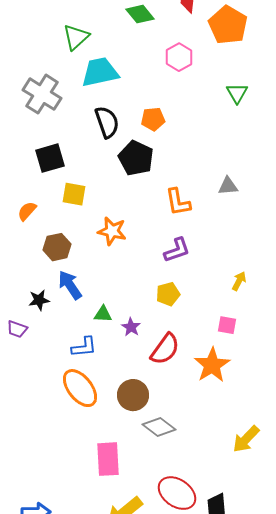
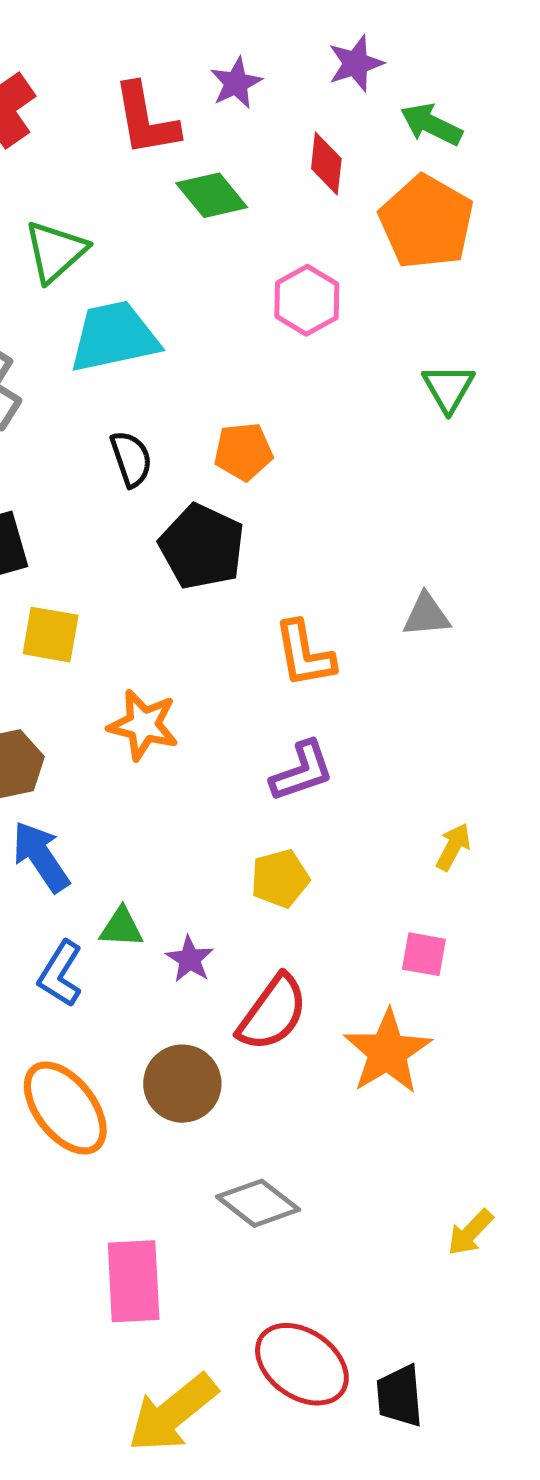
black semicircle: (107, 122) -> (131, 459), size x0.7
blue L-shape: (84, 347) -> (60, 974), moved, turned 128
brown circle: (133, 395) -> (182, 1084), moved
yellow arrow: (246, 439) -> (470, 1232), size x0.7

